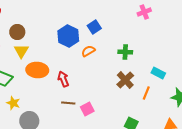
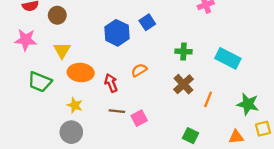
brown circle: (17, 32) -> (57, 15), moved
orange semicircle: (88, 51) -> (139, 70), moved
cyan rectangle: (158, 73) -> (228, 58), moved, size x1.5
yellow star: (13, 103) -> (75, 105), moved

